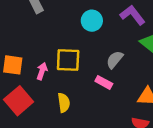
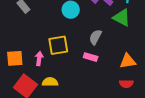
yellow semicircle: (64, 103) -> (50, 82), moved, turned -70

